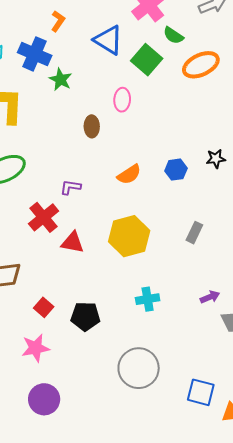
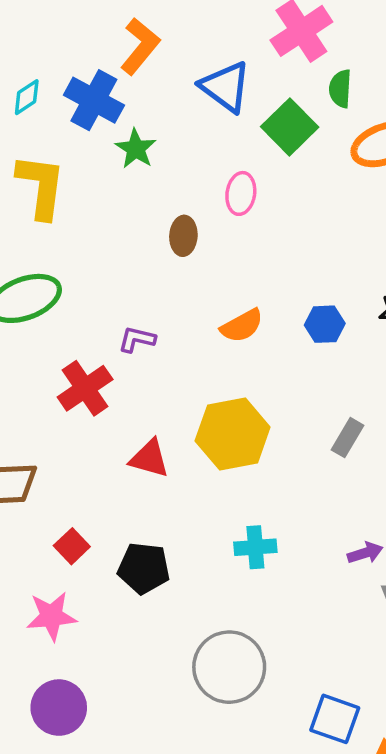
orange L-shape: (58, 21) -> (140, 46), size x1.5
green semicircle: (173, 36) -> (340, 89), turned 55
red triangle: (72, 242) -> (149, 458), moved

